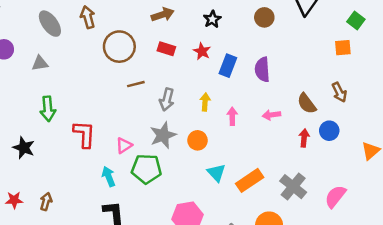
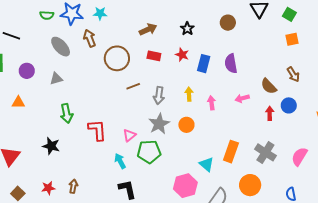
green square: (356, 21) -> (289, 14), moved
cyan triangle: (216, 173) -> (207, 164), moved
orange rectangle: (250, 180) -> (231, 152), turned -30

